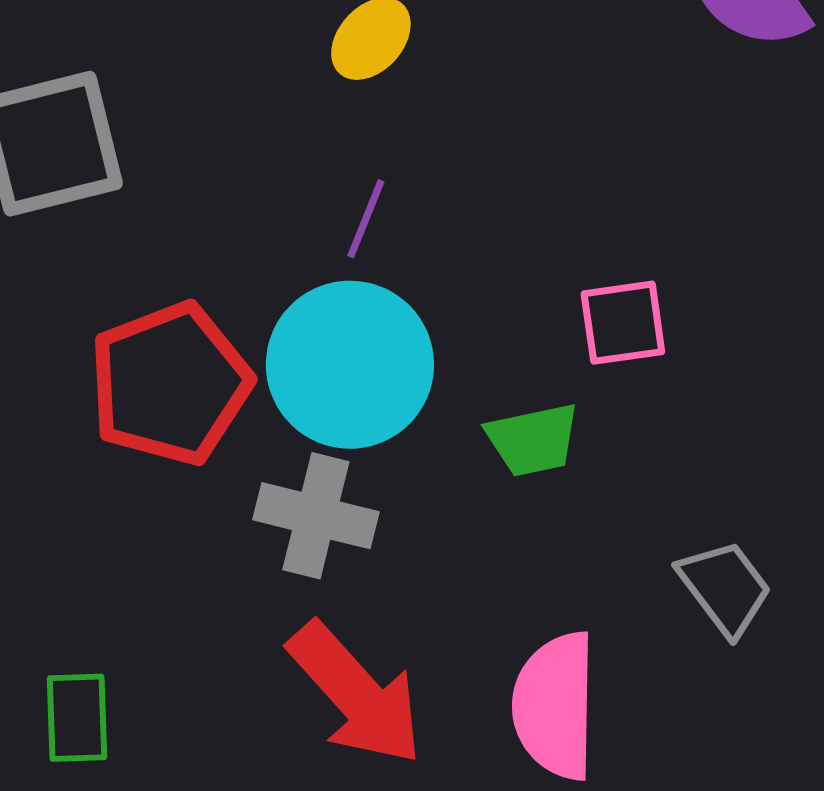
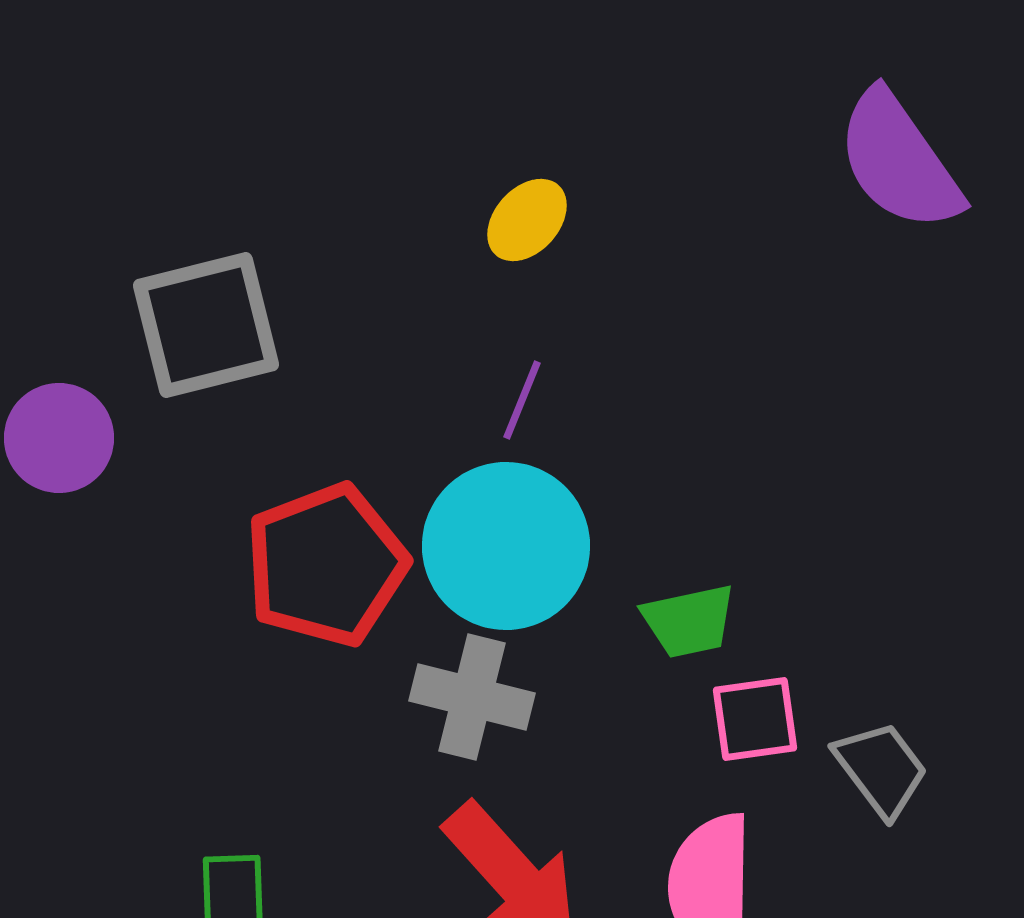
pink square: (623, 323) -> (755, 719), moved

